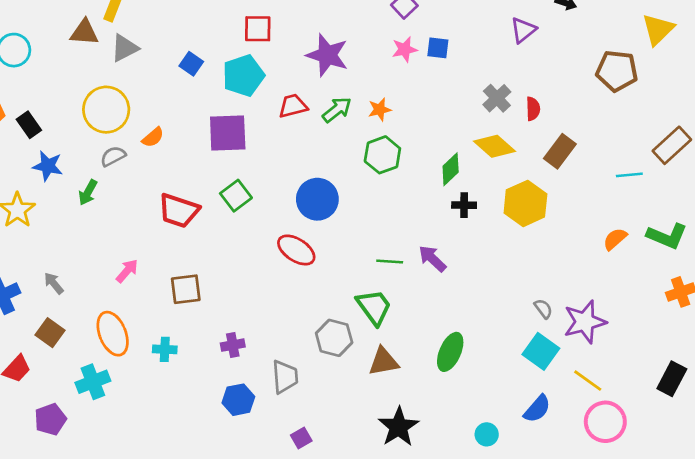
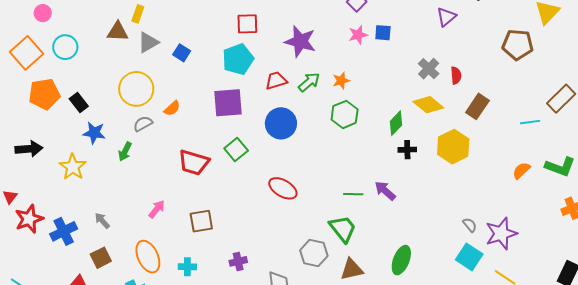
blue square: (191, 64) -> (182, 53), moved
blue circle: (317, 199) -> (281, 123), moved
brown square: (50, 333) -> (101, 258), turned 30

